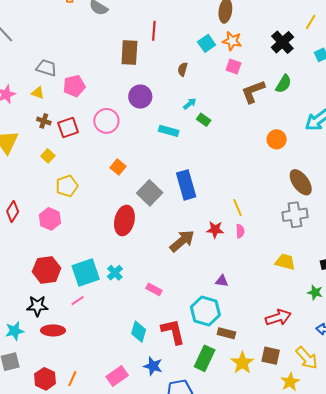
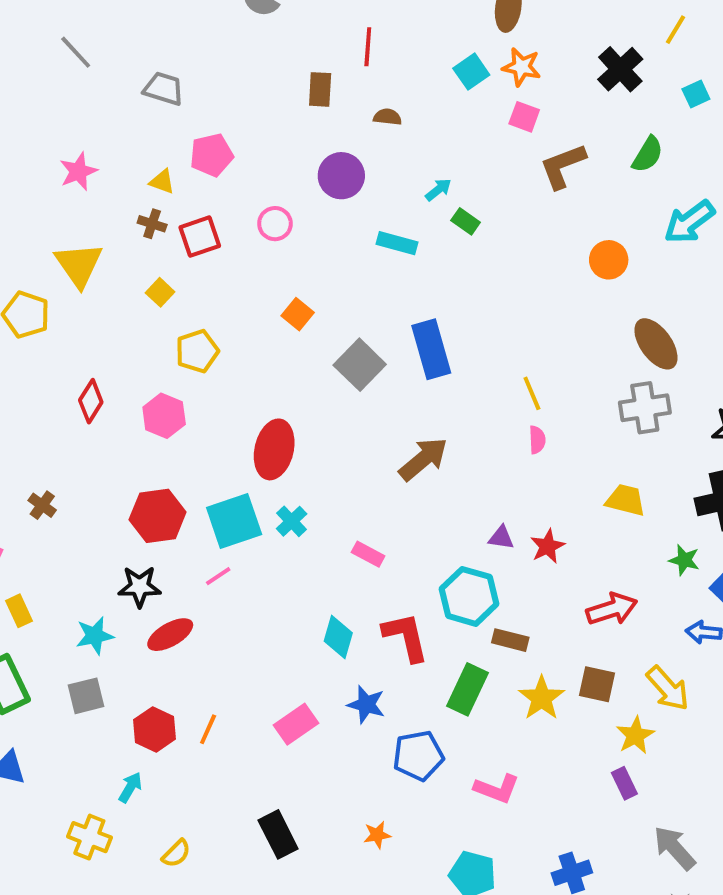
brown rectangle: (129, 53) -> (320, 89), size x0.7
gray trapezoid: (46, 68) -> (164, 89), moved
brown semicircle: (183, 69) -> (387, 117), moved, turned 80
green semicircle: (284, 84) -> (648, 154), moved
yellow triangle: (38, 93) -> (162, 182), moved
pink circle: (106, 121) -> (275, 224), size x0.7
red ellipse: (124, 221) -> (274, 449), moved
red star: (215, 230) -> (548, 546), moved, turned -30
red ellipse: (53, 330) -> (170, 635), turned -30

